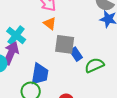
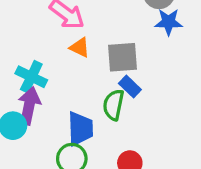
gray square: (65, 44) -> (123, 57), moved
green semicircle: (94, 65) -> (113, 105), moved, turned -42

